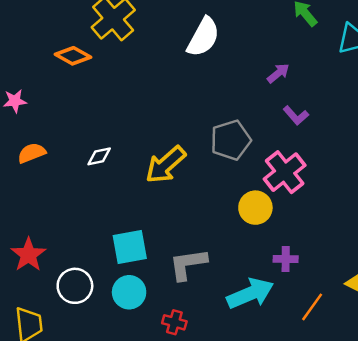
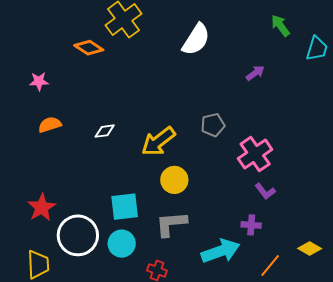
purple L-shape: (296, 115) -> (265, 191), moved
gray pentagon: (231, 140) -> (213, 125), size x0.7
yellow circle: (255, 208) -> (174, 180), moved
white circle: (75, 286) -> (78, 235), size x1.4

